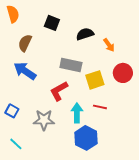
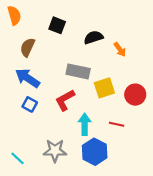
red circle: (123, 73) -> (135, 95), moved
red line: (100, 107) -> (117, 124), moved
blue square: (12, 111) -> (30, 104), moved
gray star: (44, 120) -> (55, 151), moved

